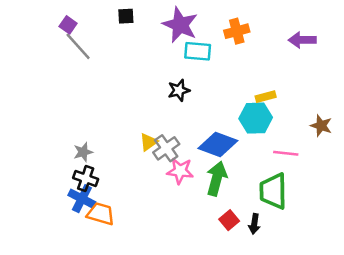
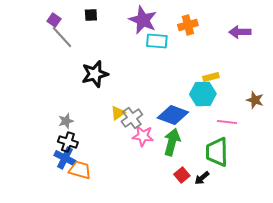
black square: (126, 16) -> (91, 15), moved
black star: (179, 90) -> (95, 74), moved, size x1.5
black arrow: (254, 224) -> (202, 178), turned 42

